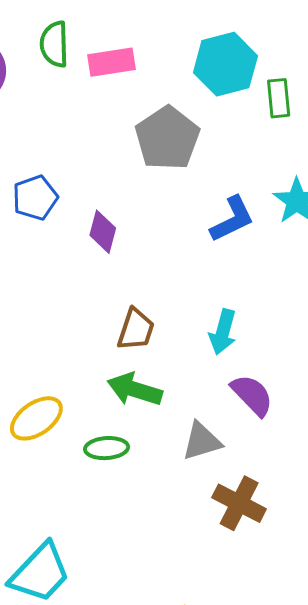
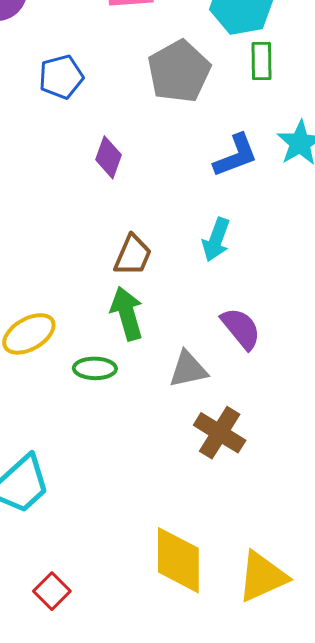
green rectangle: (279, 98) -> (262, 61), moved
blue pentagon: (35, 198) -> (61, 77), moved
cyan arrow: (223, 332) -> (216, 240), moved
green arrow: (135, 389) -> (127, 314), turned 52

